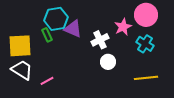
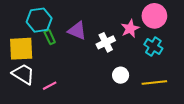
cyan hexagon: (56, 19) -> (39, 20), moved
white circle: (108, 62) -> (121, 75), moved

